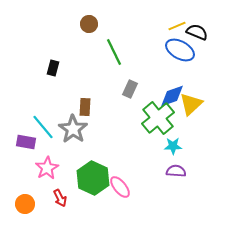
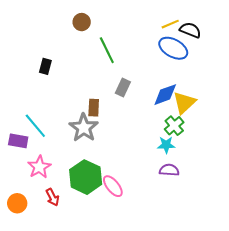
brown rectangle: (85, 107) -> (94, 108), moved
green cross: (158, 118) -> (174, 126), moved, size x0.6
gray star: (73, 129) -> (84, 128), moved

